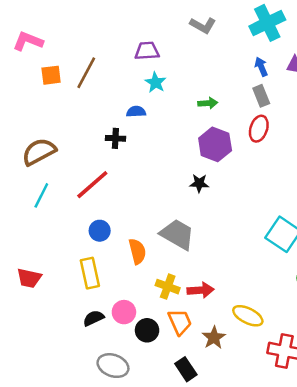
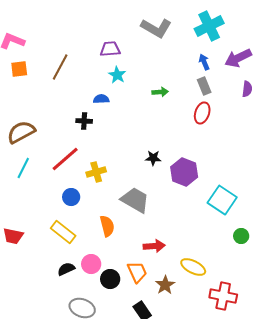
gray L-shape: (203, 25) -> (156, 28), size x1.4
orange square: (51, 75) -> (19, 69), moved
purple hexagon: (215, 144) -> (184, 172), moved
orange semicircle: (137, 251) -> (107, 226), moved
yellow rectangle: (90, 273) -> (63, 232), turned -40
yellow cross: (168, 287) -> (96, 172), moved, turned -36

